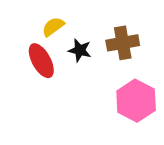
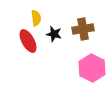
yellow semicircle: (53, 27) -> (36, 18), turned 119

